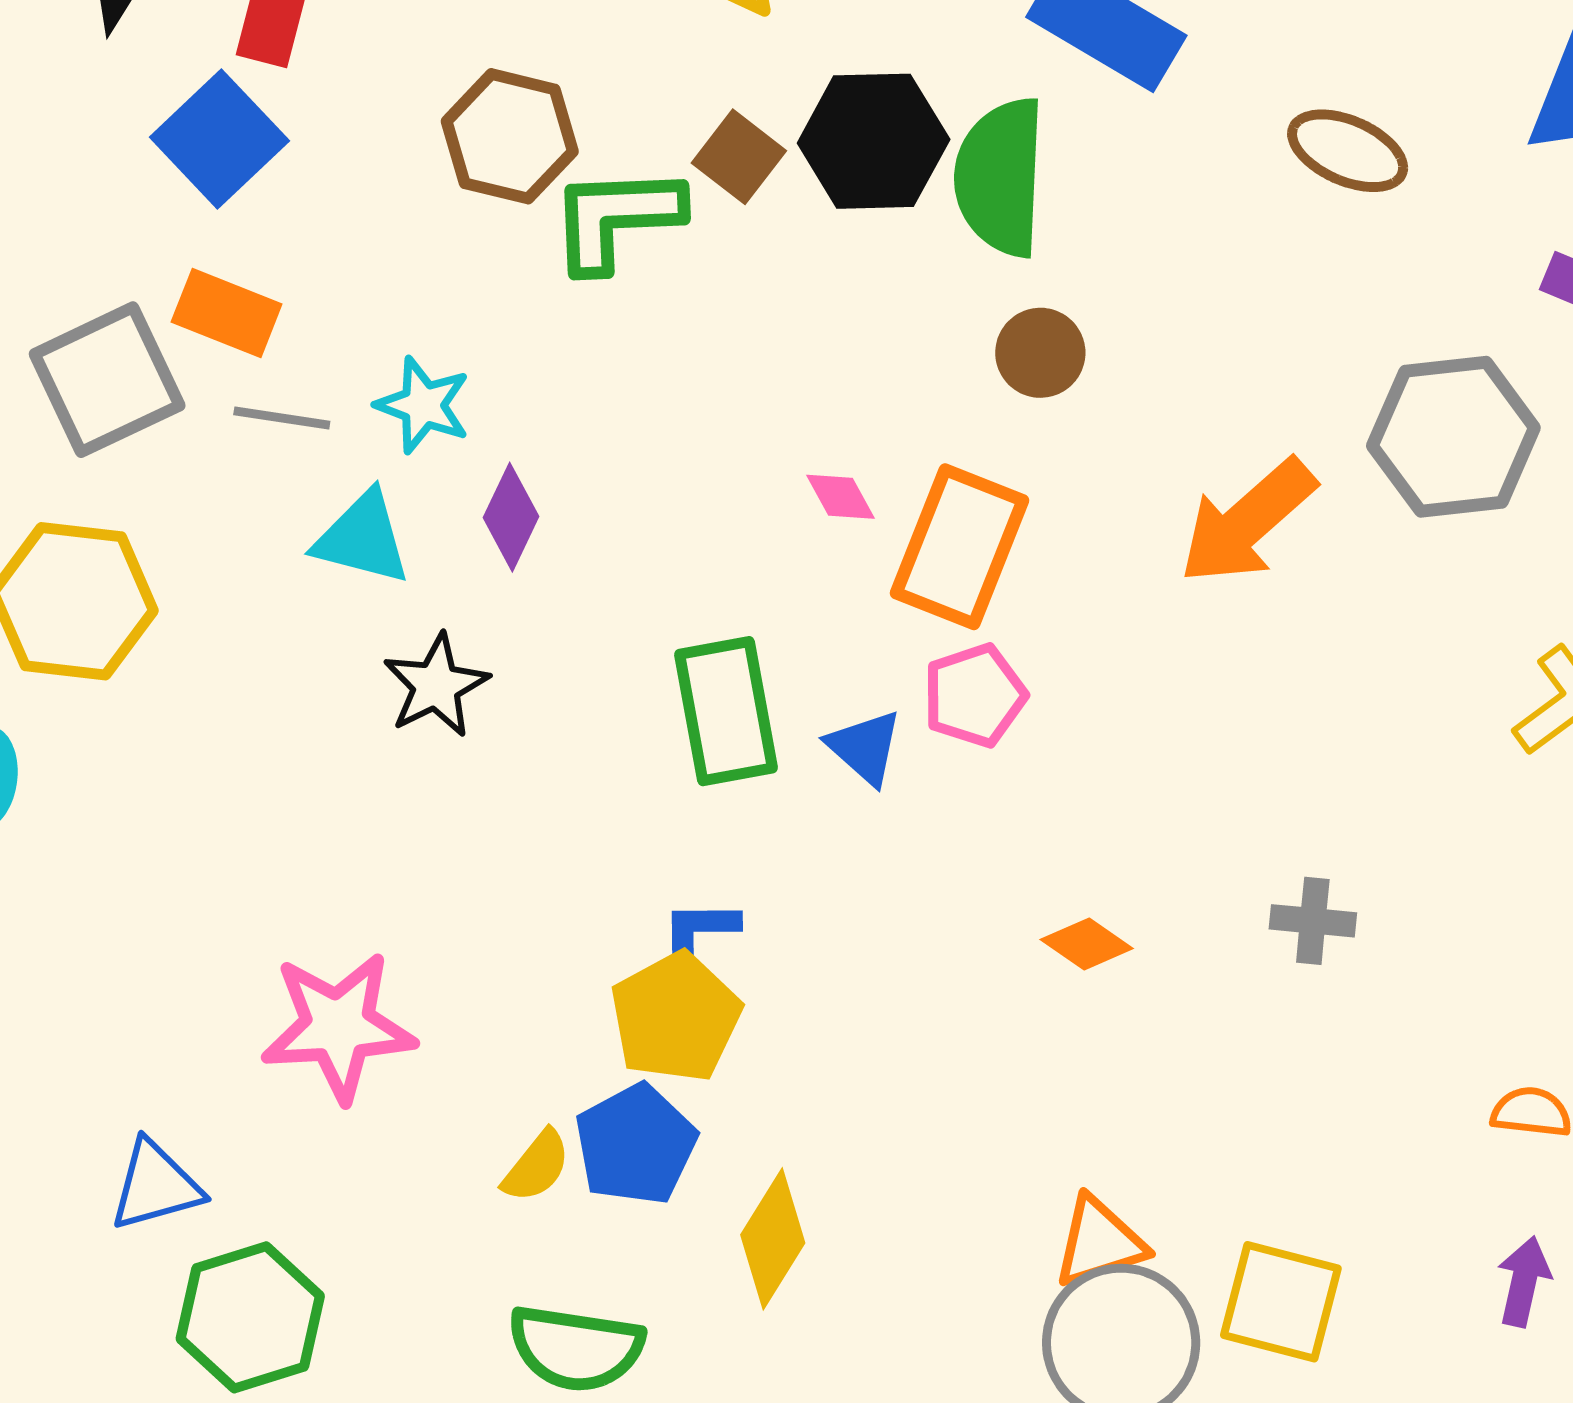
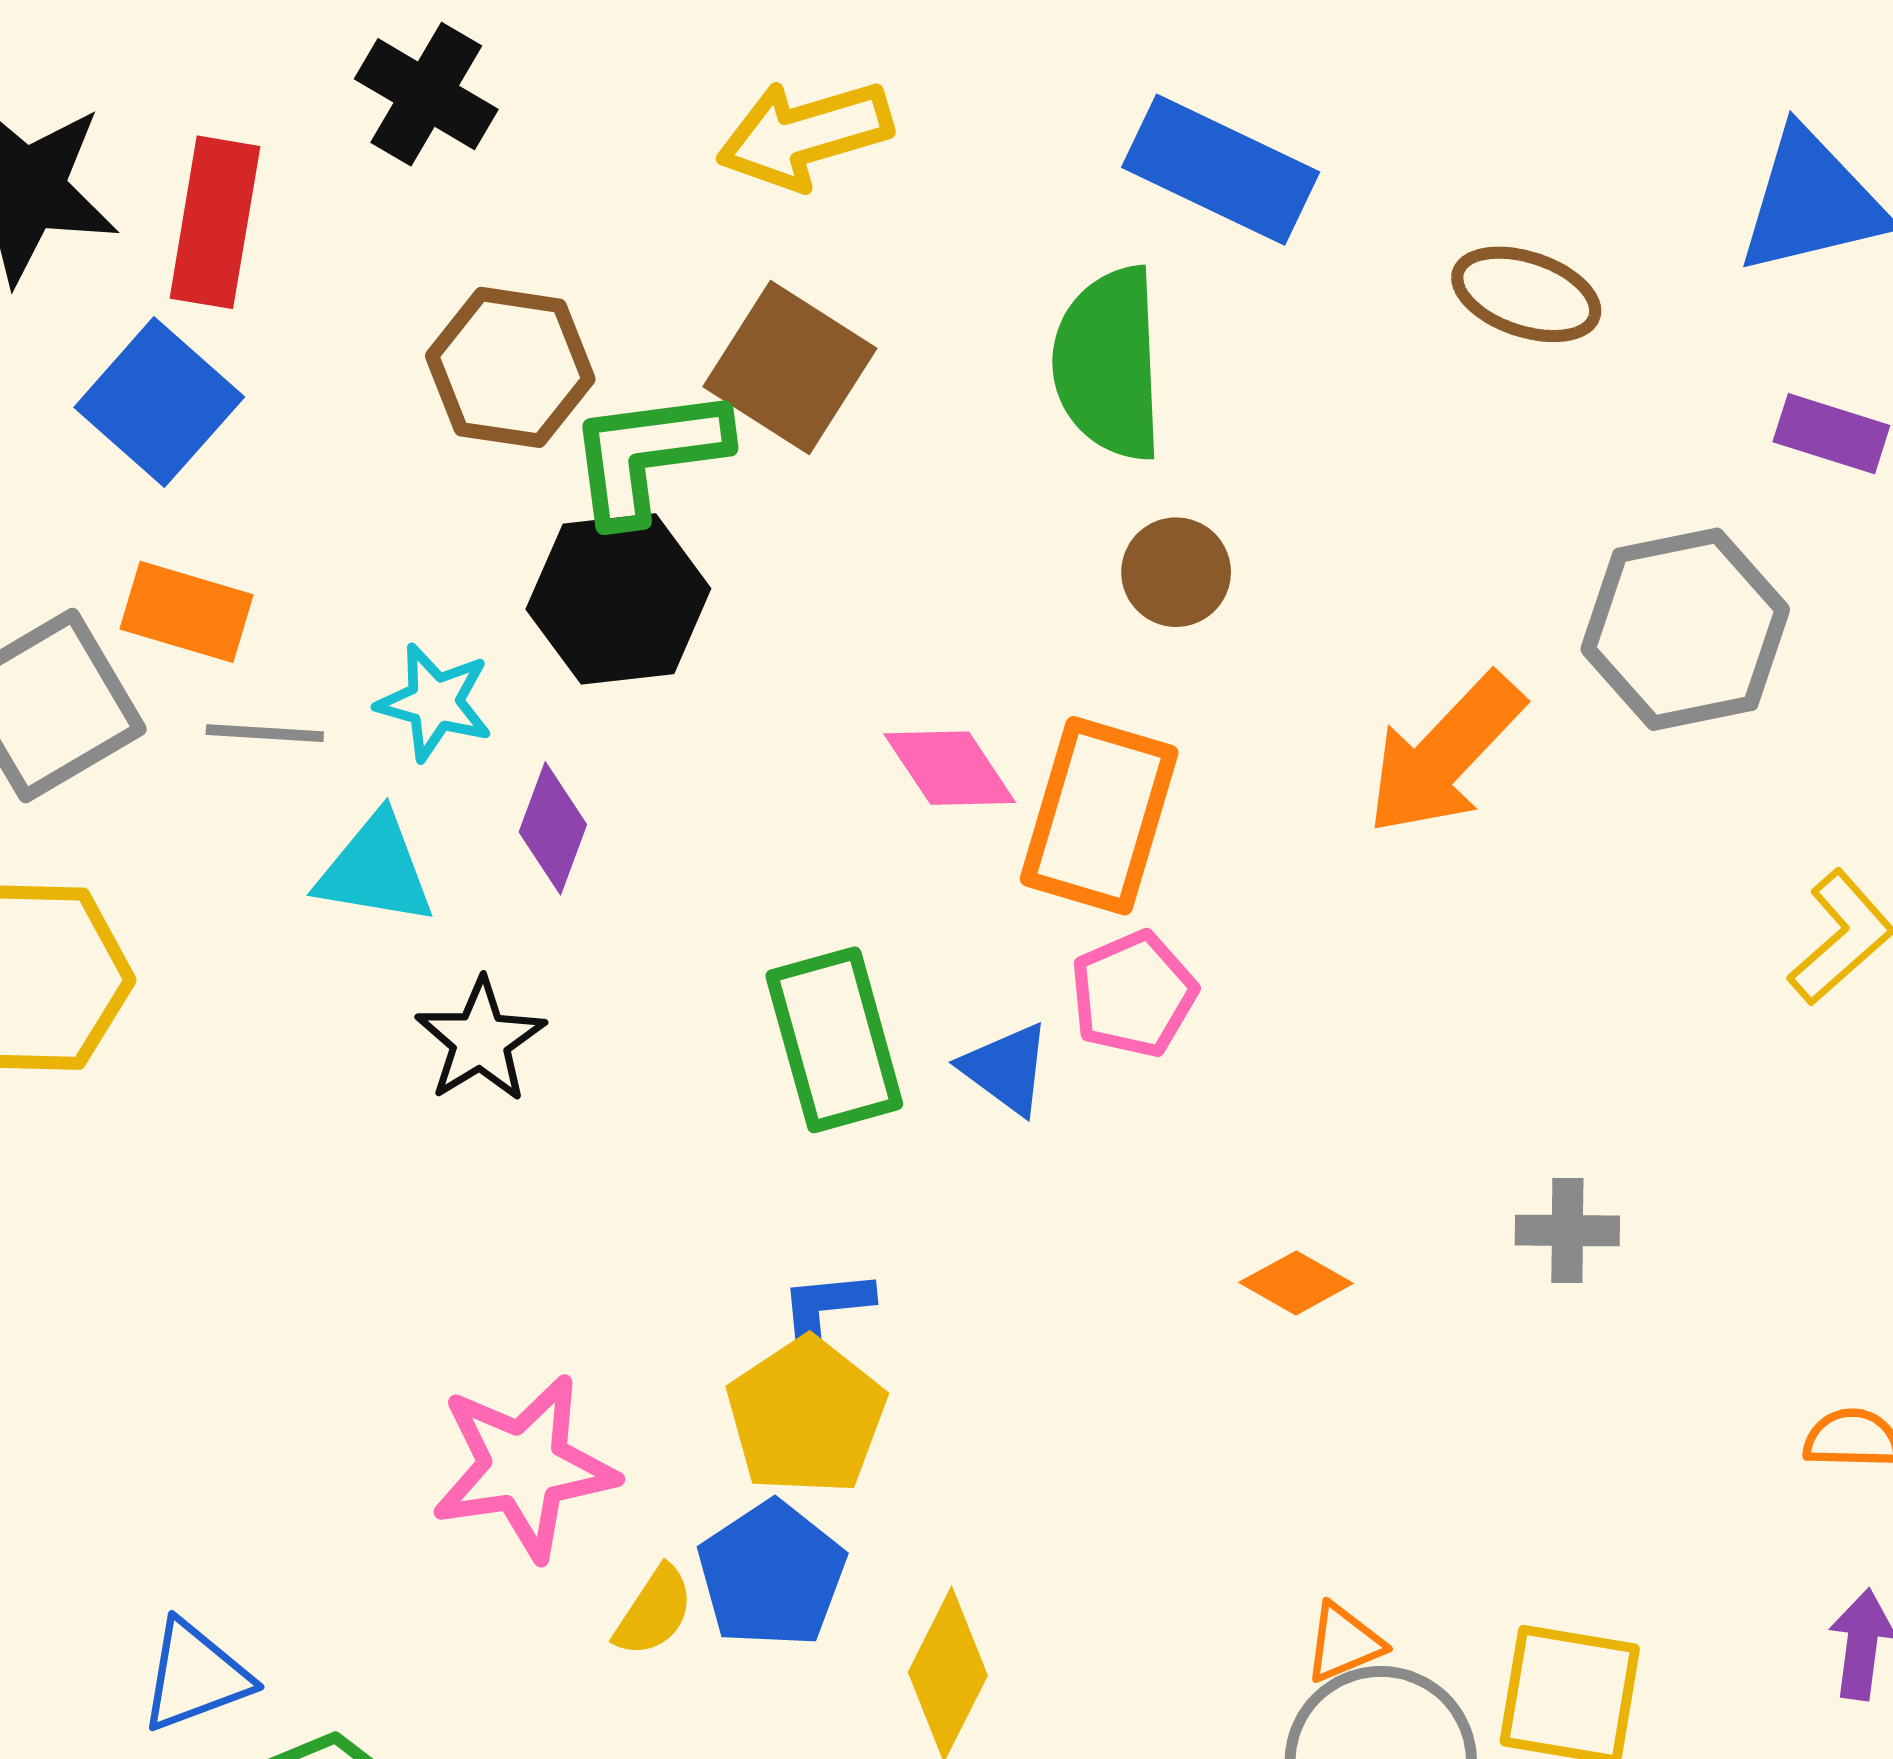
black hexagon: (874, 141) -> (618, 599), moved
brown square: (739, 157) -> (790, 367), size x1.5
pink diamond: (840, 497) -> (950, 768), size x1.5
pink star: (338, 1027) -> (524, 1467), moved
orange triangle: (1099, 1242) -> (1344, 1643), size x0.7

